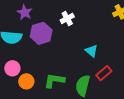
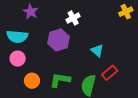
purple hexagon: (41, 33) -> (58, 40), moved
pink circle: (12, 68) -> (18, 59), moved

